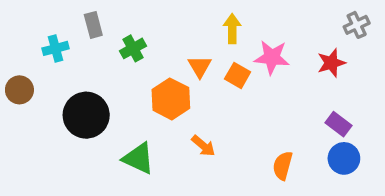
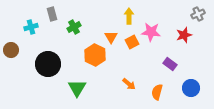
orange square: (238, 75) -> (132, 42), turned 32
purple rectangle: (339, 124) -> (170, 64), moved
orange arrow: (203, 146) -> (129, 84), moved
green triangle: (138, 158) -> (77, 88), turned 36

